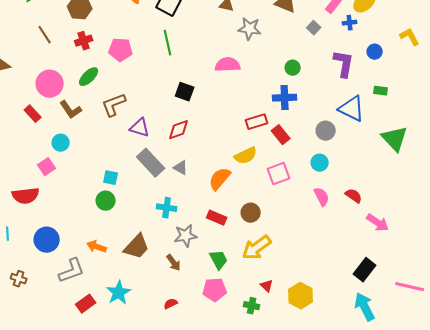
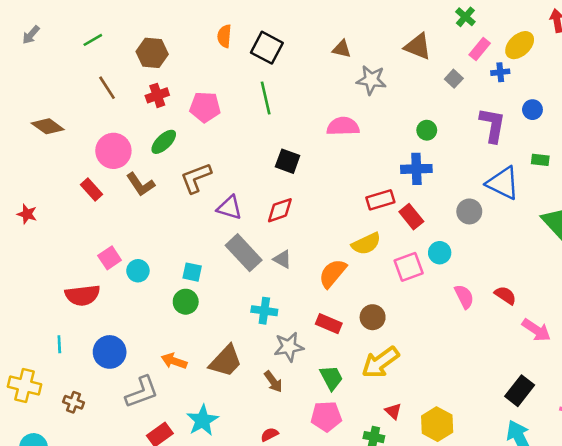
cyan circle: (61, 143) -> (138, 271), moved
cyan circle: (320, 163) -> (440, 253), moved

